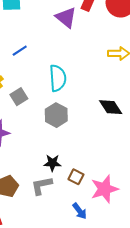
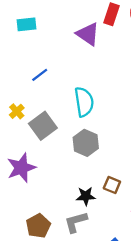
gray square: (19, 97) -> (43, 126), size x1.4
brown square: (76, 177) -> (112, 185), moved

